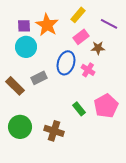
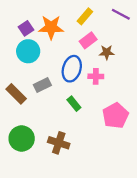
purple line: (109, 24) -> (121, 14), moved
orange star: (47, 25) -> (51, 27), turned -30
purple square: (24, 26) -> (26, 28), turned -32
pink cross: (88, 70) -> (96, 76), turned -32
green rectangle: (79, 109) -> (74, 104), moved

